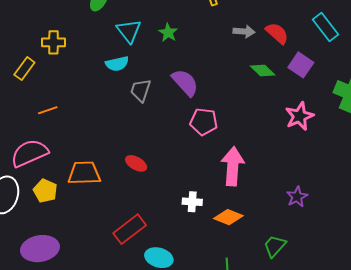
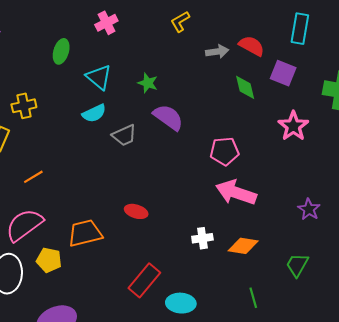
cyan rectangle: (325, 27) -> (300, 29), turned 60
green star: (168, 33) -> (148, 83), moved
green diamond: (263, 71) -> (245, 87), turned 45
gray trapezoid: (141, 90) -> (124, 135), turned -120
pink pentagon: (204, 122) -> (225, 151), moved
pink arrow: (233, 166) -> (236, 193), turned -63

